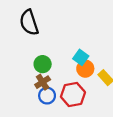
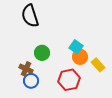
brown cross: (43, 82) -> (26, 69), moved, turned -32
blue circle: (47, 96) -> (31, 81), moved

